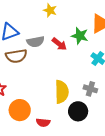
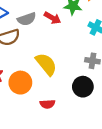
yellow semicircle: (62, 92) -> (46, 64), moved, turned -30
orange circle: (20, 110) -> (20, 83), moved

